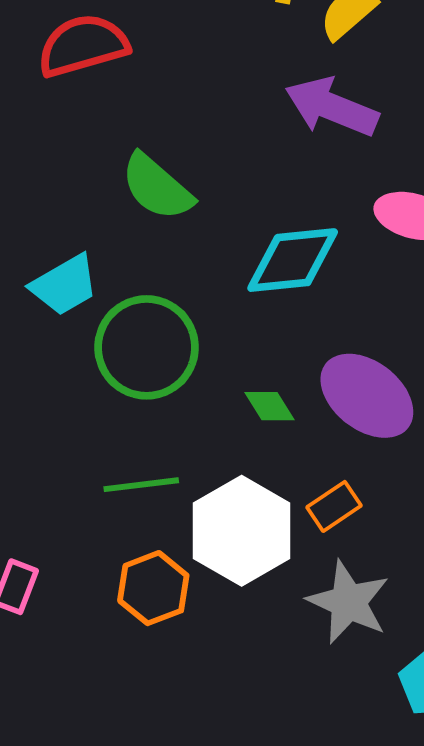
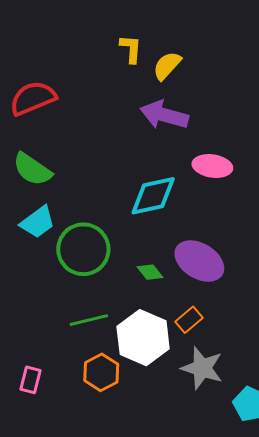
green semicircle: (157, 187) -> (32, 169), moved

